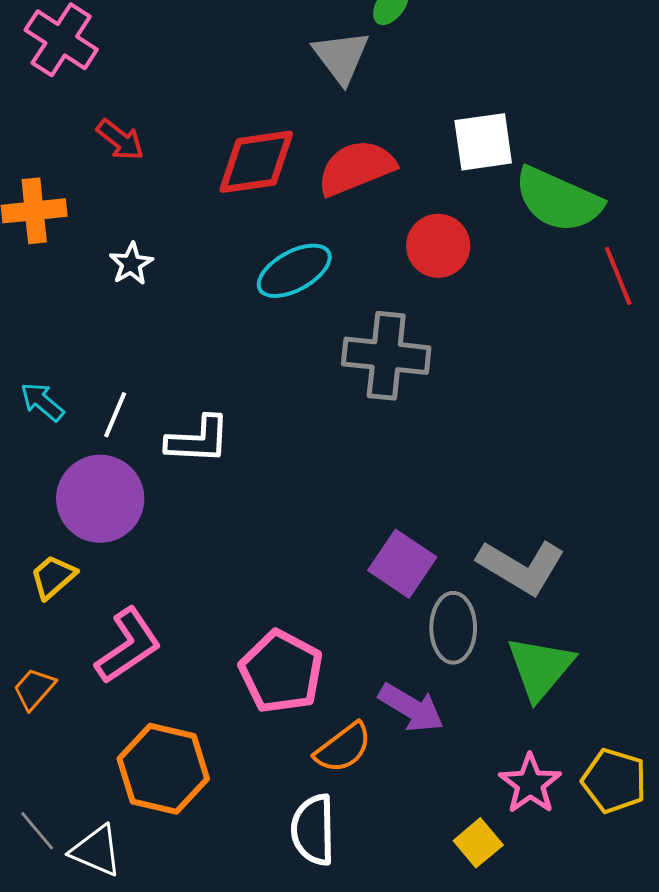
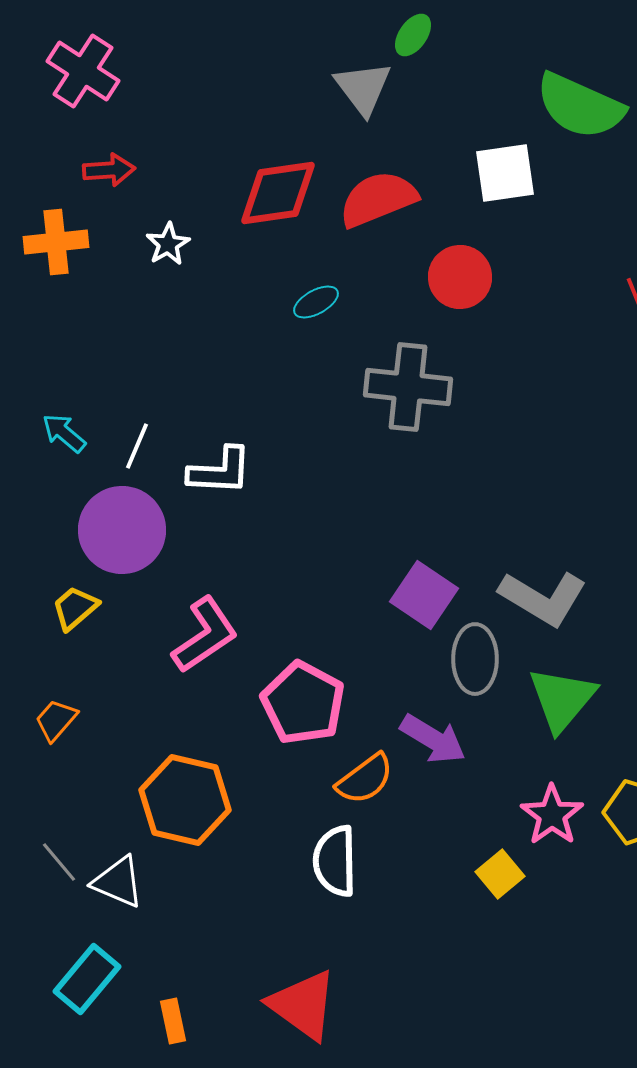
red arrow: (120, 140) -> (109, 170), moved, turned -42
green semicircle: (558, 200) -> (580, 106), moved
white star: (131, 264) -> (168, 244), moved
cyan ellipse: (294, 271) -> (316, 302), size x0.6
pink L-shape: (128, 646) -> (205, 635), moved

